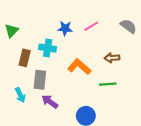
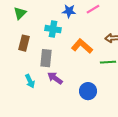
brown rectangle: (25, 58) -> (24, 43), moved
cyan arrow: (20, 95) -> (30, 81), moved

